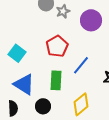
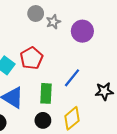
red pentagon: (57, 46) -> (32, 58), moved
black circle: (43, 106) -> (43, 120), moved

